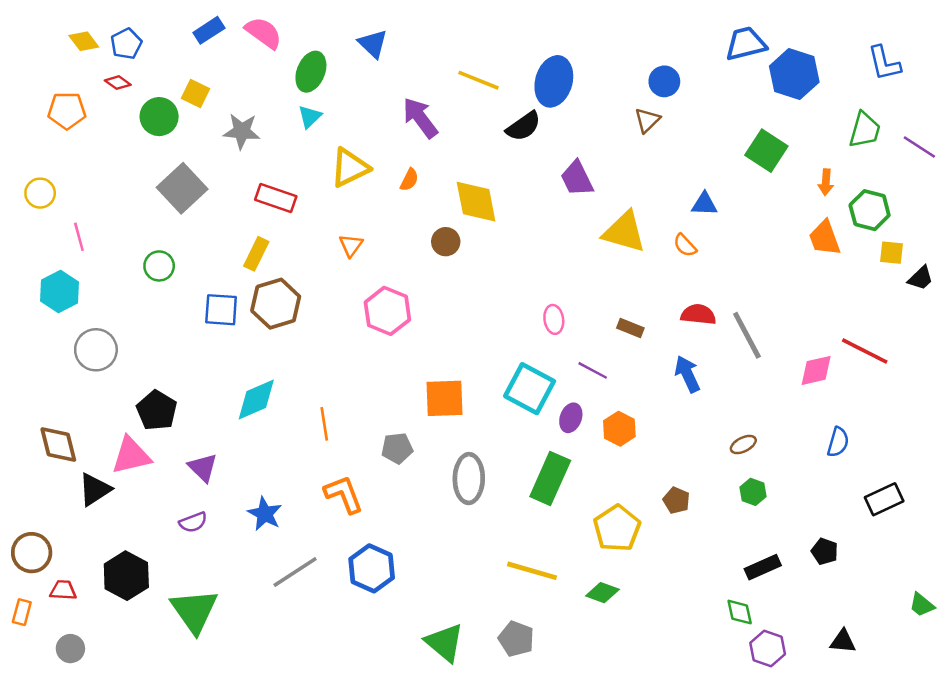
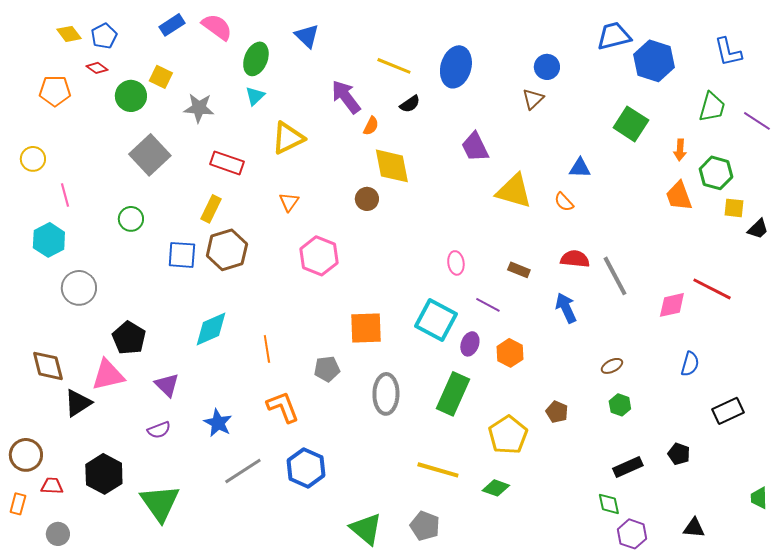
black semicircle: (523, 126) -> (410, 104), moved, size x0.7
orange semicircle: (409, 180) -> (371, 126), moved
green trapezoid: (922, 605) -> (759, 498), turned 50

